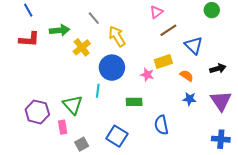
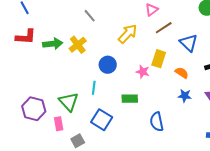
green arrow: (59, 30) -> (53, 44), moved
yellow arrow: (117, 36) -> (128, 34), moved, turned 75
yellow rectangle: (163, 62) -> (159, 59), turned -54
blue circle: (112, 68) -> (108, 65), size x0.7
blue square: (117, 136) -> (102, 120), moved

